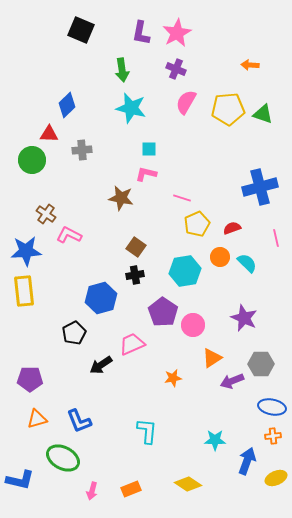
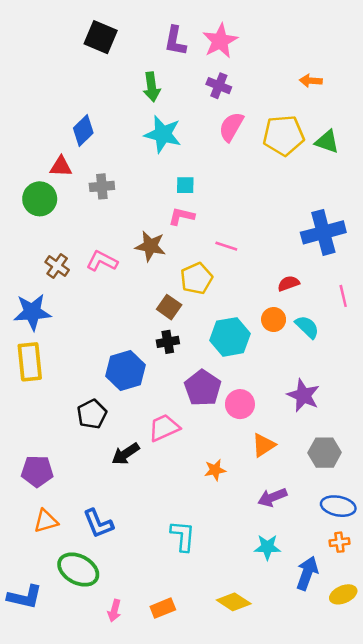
yellow pentagon: (197, 224) -> (196, 278), moved
pink L-shape: (69, 235) -> (102, 261), moved
purple arrow: (232, 381) -> (272, 497), moved

